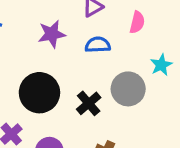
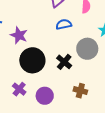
purple star: (52, 34) -> (19, 35), moved, turned -30

